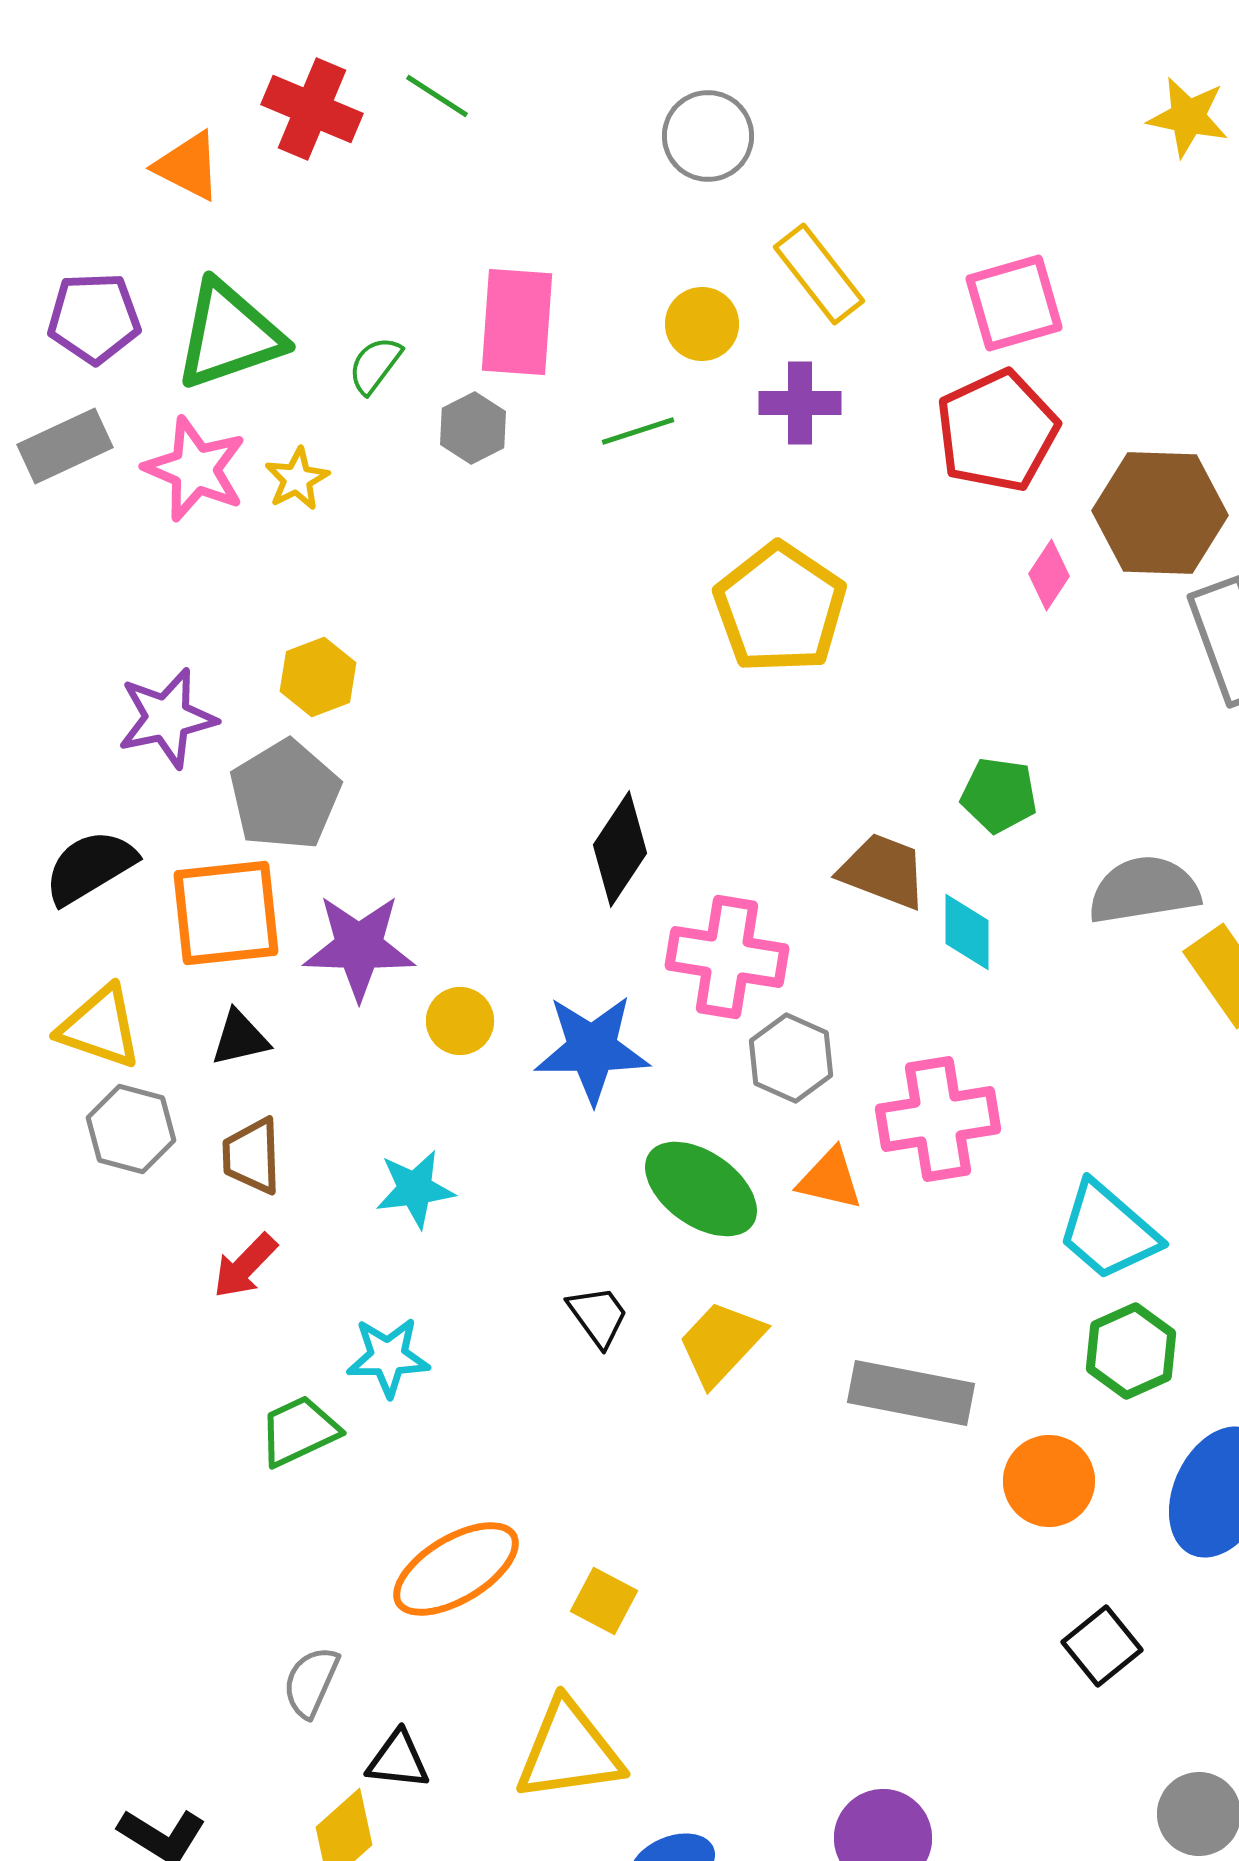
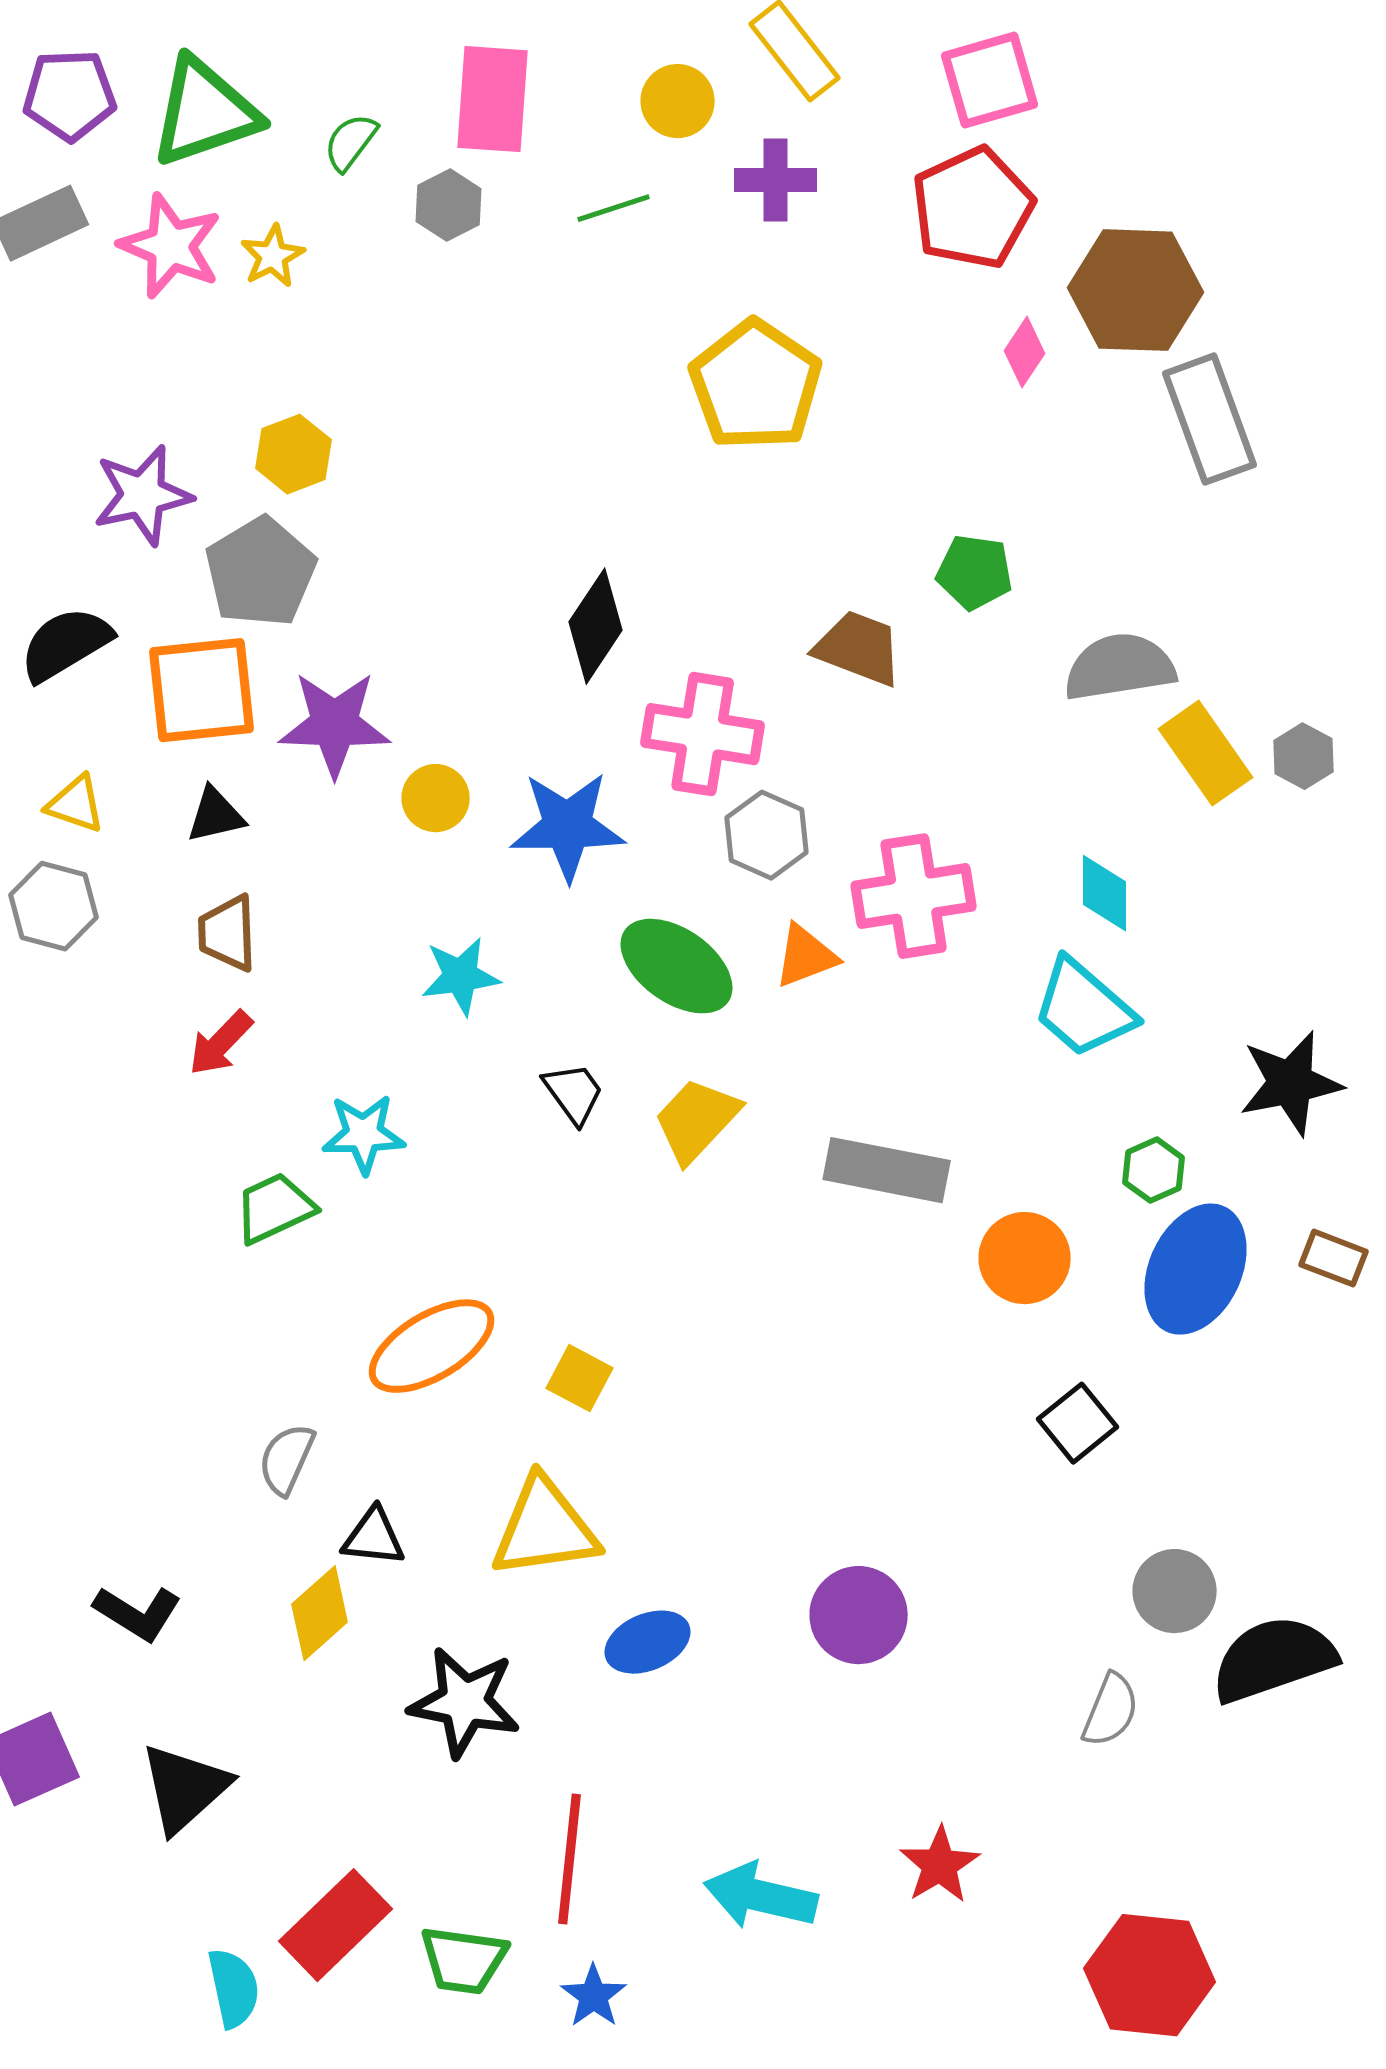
cyan diamond: (967, 932) -> (1105, 893), moved
yellow triangle: (100, 1027) -> (76, 804), size x0.7
gray hexagon: (131, 1129) -> (54, 906), moved
orange triangle: (830, 1179) -> (806, 956), turned -34
cyan star: (415, 1189) -> (461, 976), moved
green hexagon: (1131, 1351) -> (1154, 1170), moved, size x0.7

